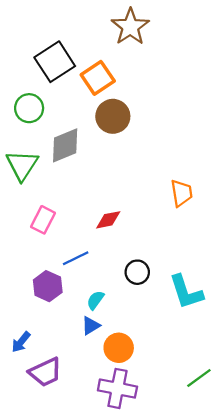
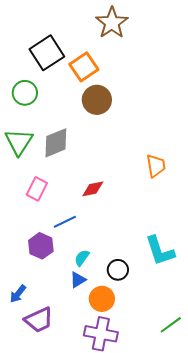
gray diamond: (65, 145) -> (56, 143), moved
black circle: (137, 272) -> (118, 270), moved

